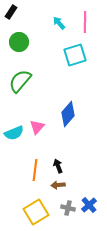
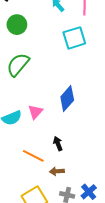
black arrow: (58, 166) -> (58, 144), moved
orange line: (35, 170) -> (33, 156), turned -70

